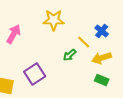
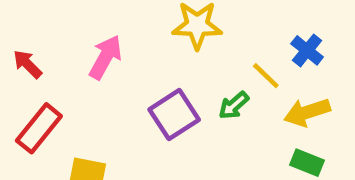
purple square: (35, 74) -> (174, 115), moved

